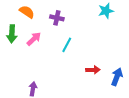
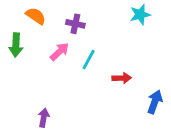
pink arrow: (34, 39) -> (60, 52), moved
red arrow: (93, 70) -> (122, 78), moved

